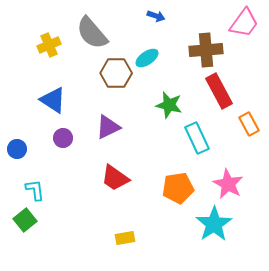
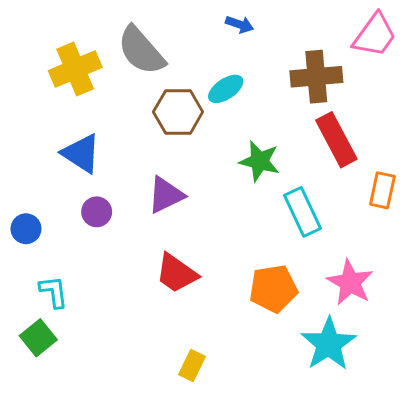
yellow cross: (49, 45) -> (75, 69), size x1.4
orange rectangle: (249, 124) -> (382, 190), turned 40
yellow rectangle: (125, 238) -> (192, 365), turned -54

